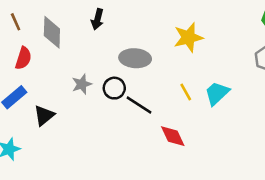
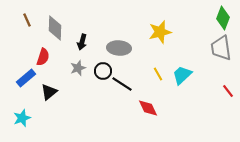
black arrow: (97, 19) -> (82, 42), moved
red semicircle: (23, 58) -> (43, 57), moved

